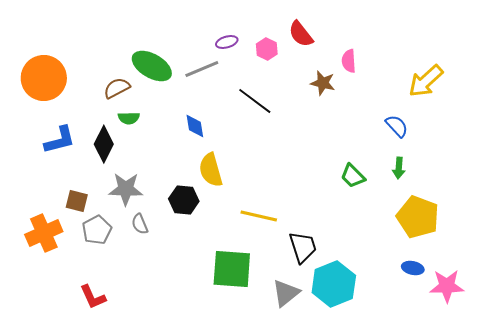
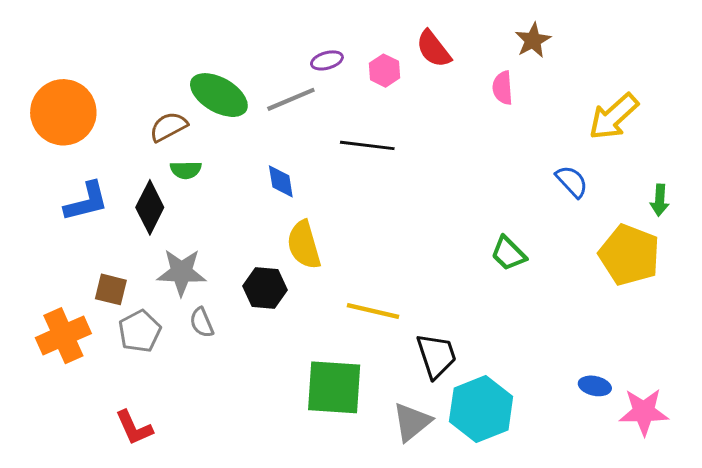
brown star: (323, 83) -> (533, 40), moved, turned 30
black line: (255, 101) -> (367, 145), turned -30
green arrow: (399, 168) -> (660, 200), moved
yellow pentagon: (418, 217) -> (629, 255), moved

